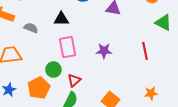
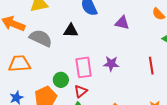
gray semicircle: (31, 28) -> (41, 38), size x1.6
pink rectangle: (67, 47) -> (84, 67), moved

